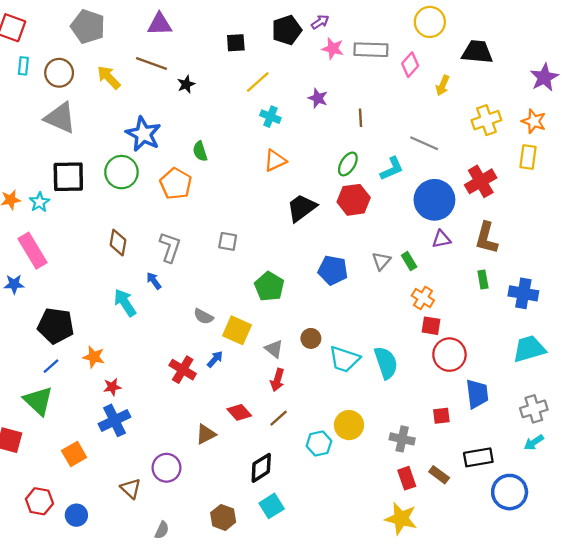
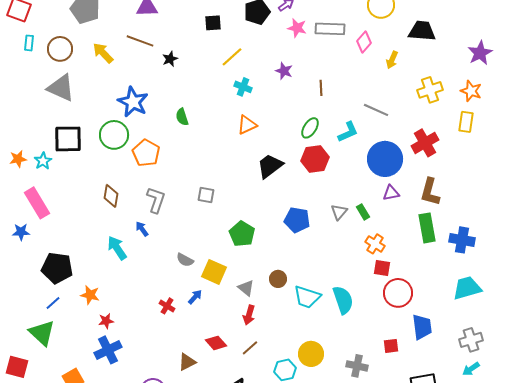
orange pentagon: (176, 184) -> (146, 153), moved
green rectangle: (483, 280) -> (427, 228), size x1.8
red cross: (183, 370) -> (167, 306), size x0.7

